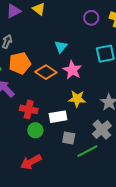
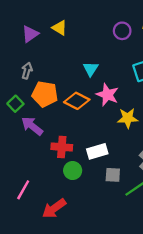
orange pentagon: (20, 63) -> (45, 94), turned 30
yellow star: (77, 99) -> (128, 118), moved
red arrow: (31, 162) -> (54, 208), moved

